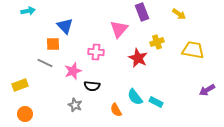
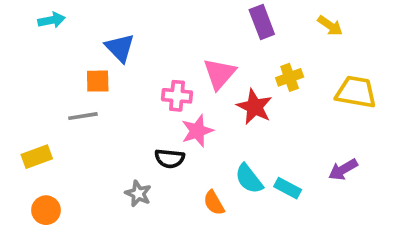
pink triangle: (119, 29) -> (219, 74), moved
gray line: (45, 63) -> (83, 116), turned -35
pink star: (73, 71) -> (197, 131), moved
purple arrow: (207, 90) -> (343, 170), moved

